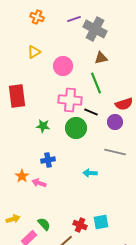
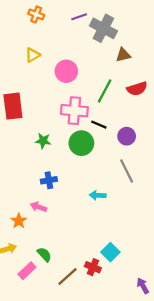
brown triangle: (101, 58) -> (123, 55), moved
green line: (96, 83) -> (105, 91), turned 50
red semicircle: (124, 104) -> (137, 89), moved
gray line: (115, 152) -> (127, 171), turned 50
orange star: (22, 176) -> (19, 221), moved
cyan square: (101, 222) -> (110, 252), turned -35
red cross: (80, 225) -> (93, 267), moved

